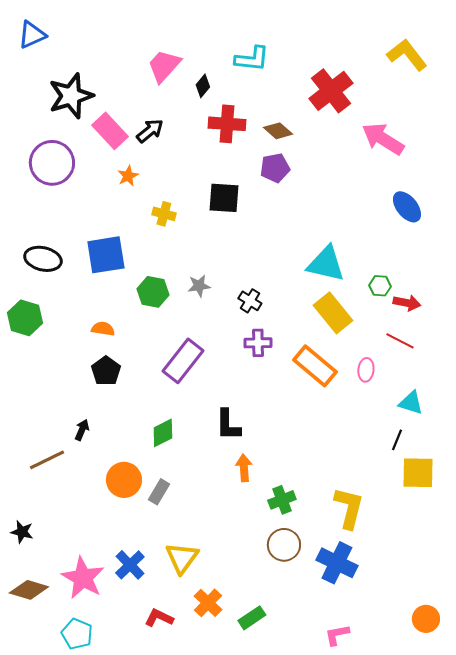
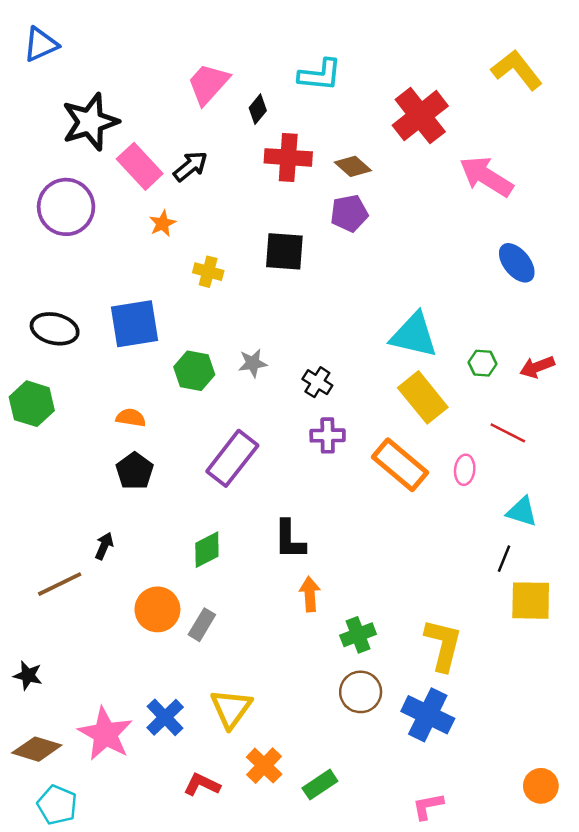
red arrow: (407, 303) -> (537, 367), moved, turned 148
cyan pentagon: (77, 634) -> (57, 805), moved

